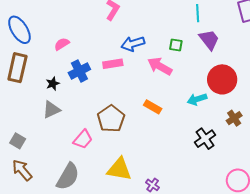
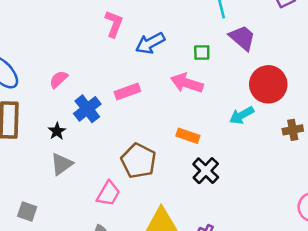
blue arrow: (133, 44) -> (150, 43), moved
brown cross: (234, 118) -> (293, 130), turned 35
black cross: (205, 139) -> (206, 171), moved

